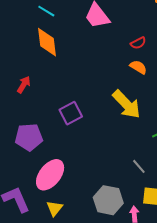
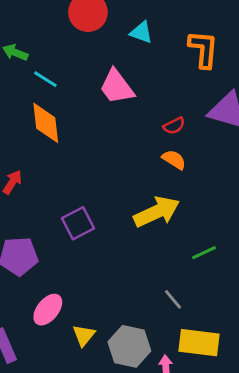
yellow arrow: (127, 104) -> (157, 212), turned -72
pink ellipse: (50, 175) -> (48, 310), size x0.7
yellow triangle: (55, 208) -> (84, 335), moved

